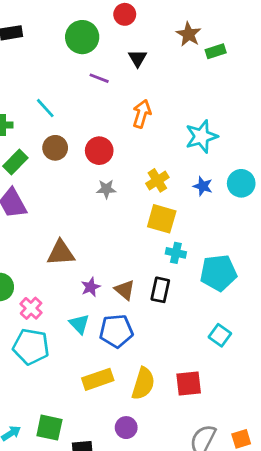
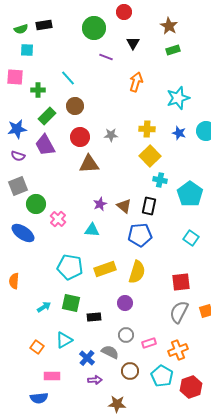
green rectangle: (216, 51) -> (173, 50), moved
red circle: (99, 151) -> (80, 137), moved
yellow cross: (157, 180) -> (147, 129), turned 35
yellow square: (162, 219) -> (150, 156), turned 30
brown triangle: (61, 253) -> (89, 164), moved
cyan pentagon: (218, 273) -> (190, 194), turned -30
cyan triangle: (79, 324) -> (92, 230), turned -42
blue pentagon: (116, 331) -> (140, 235), moved
cyan pentagon: (31, 347) -> (70, 267), moved
red square: (189, 384) -> (181, 282), moved

